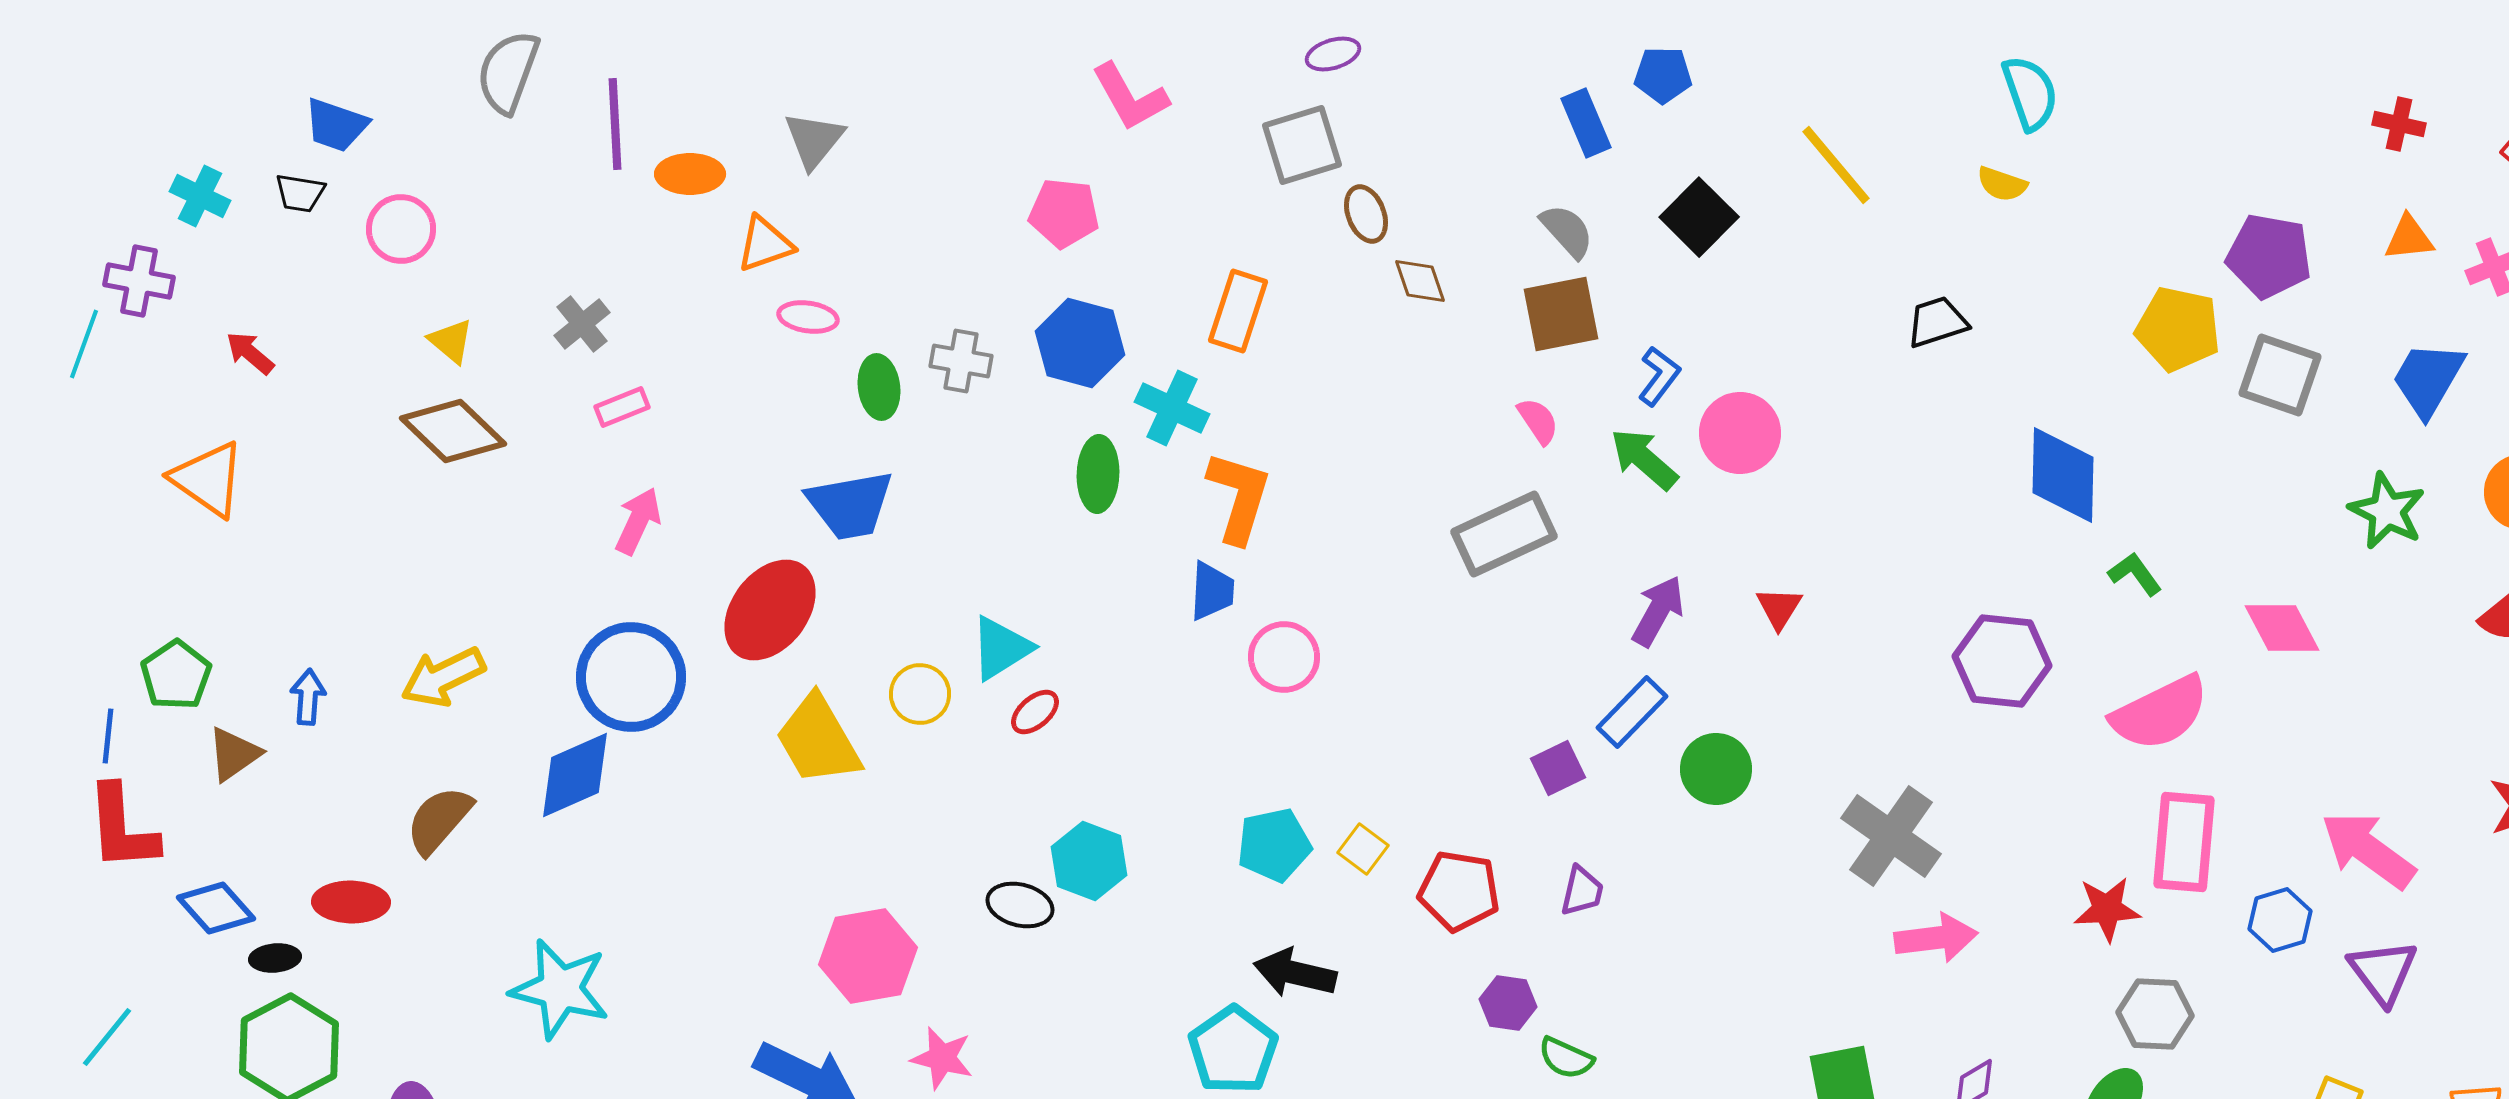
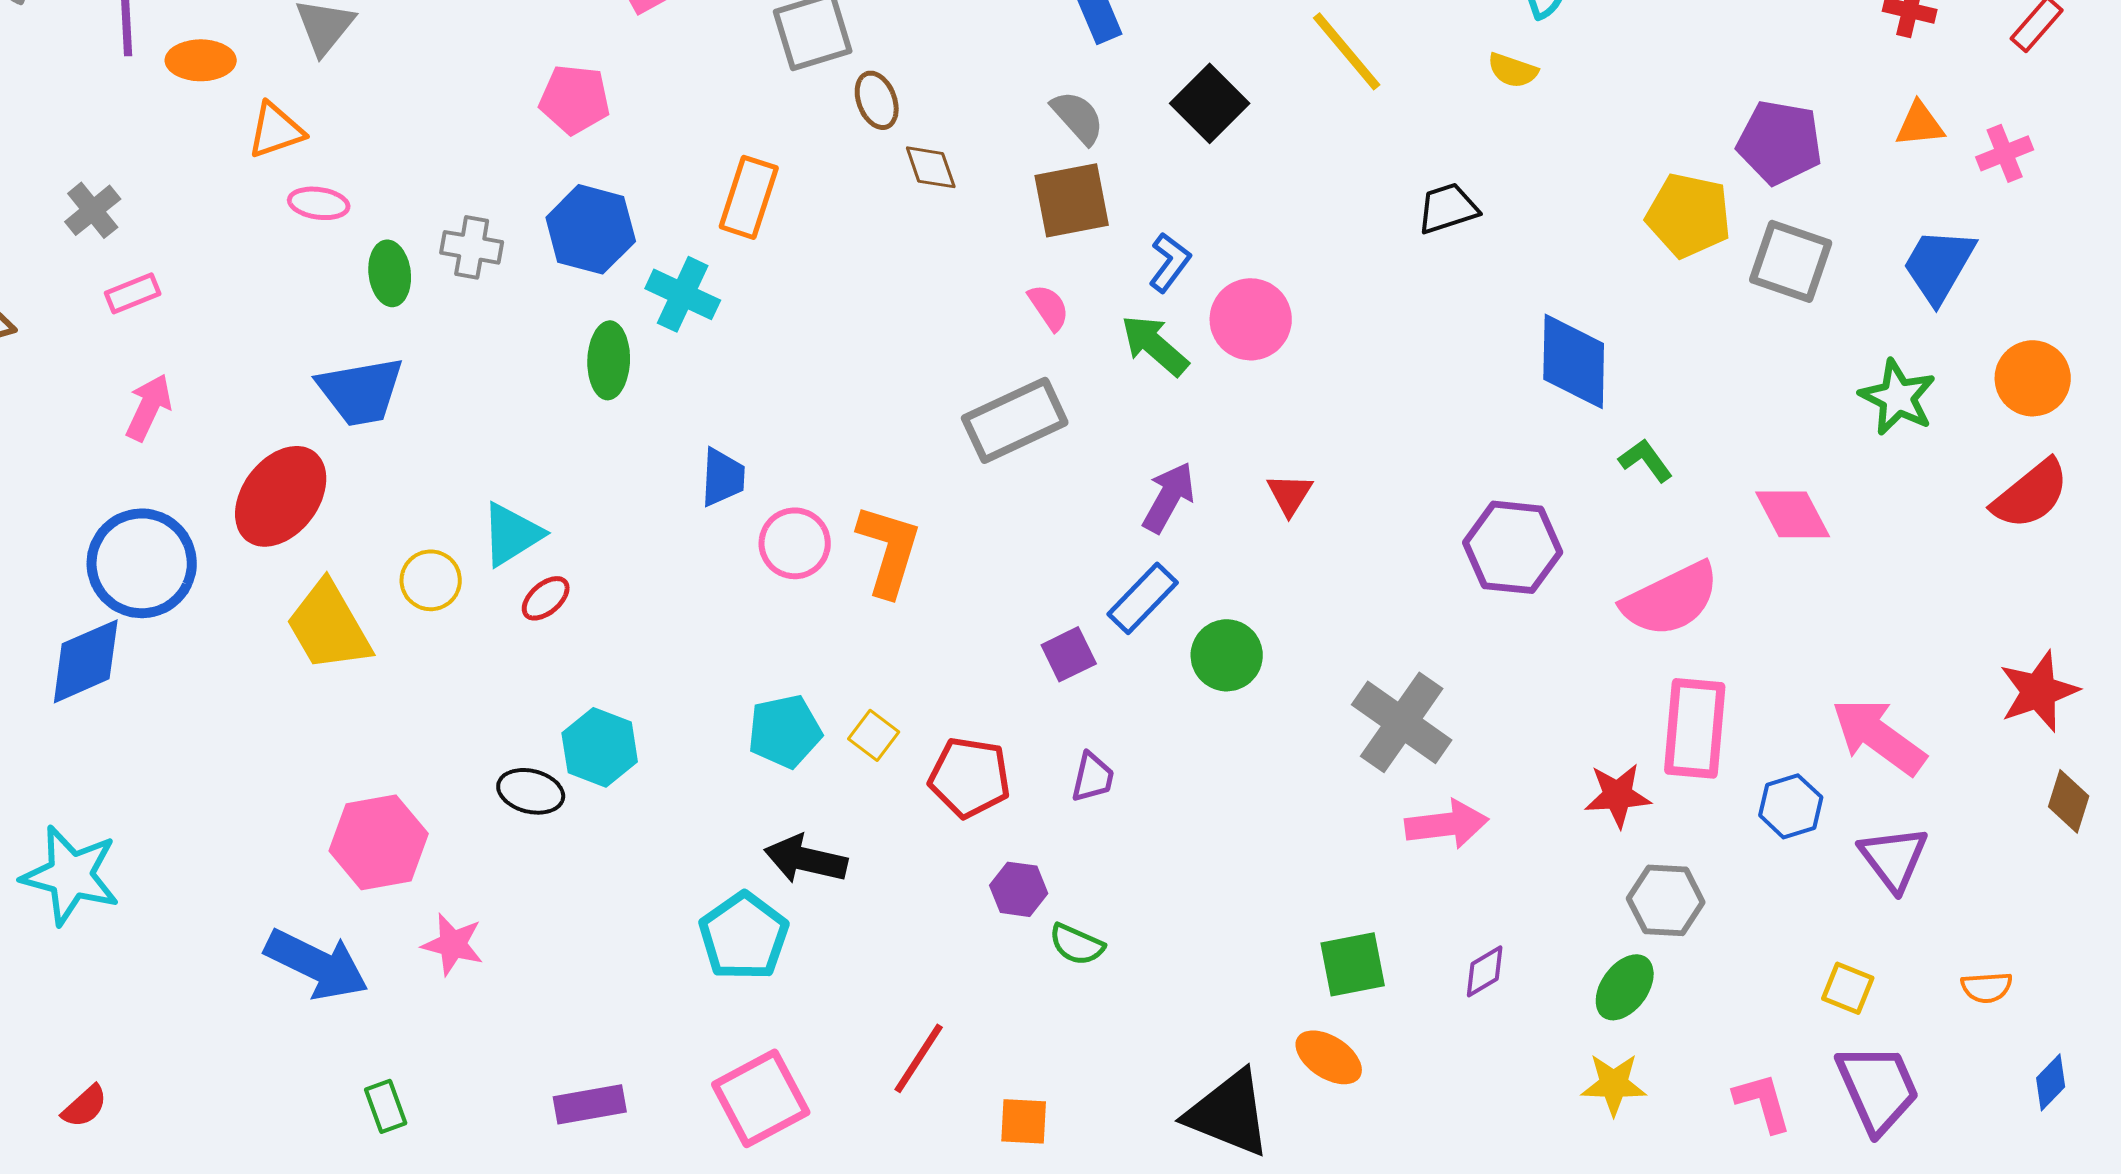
orange L-shape: (1239, 497) -> (889, 550), moved

